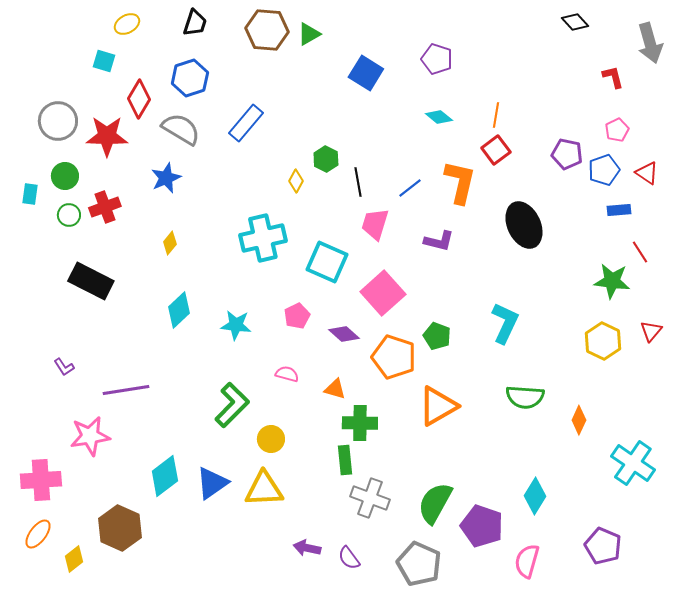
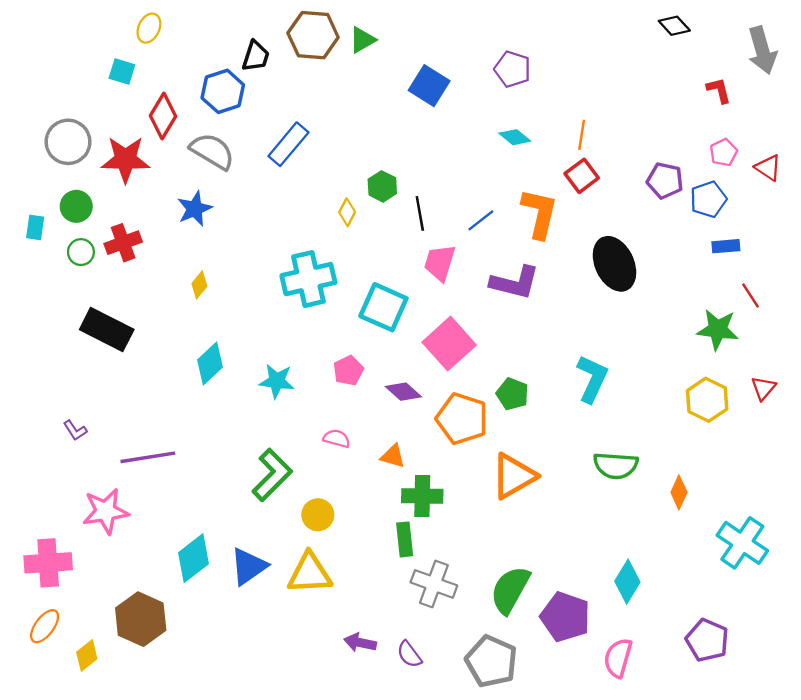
black trapezoid: (195, 23) -> (256, 56), moved
yellow ellipse: (127, 24) -> (149, 28), turned -35
red triangle: (647, 173) -> (768, 168), moved
purple L-shape: (439, 241) -> (515, 283), size x1.4

